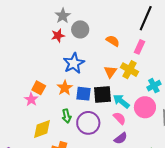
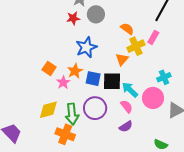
yellow cross: (130, 70) -> (136, 46), moved, turned 30
pink star: (31, 99) -> (63, 83), moved
green arrow: (67, 116) -> (72, 114), moved, size x1.5

